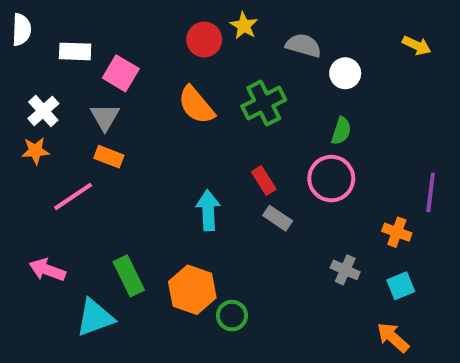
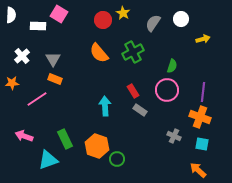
gray semicircle: (303, 45) -> (153, 23), turned -72
yellow arrow: (417, 45) -> (203, 39), moved, turned -40
pink square: (121, 73) -> (59, 14), moved
white circle: (345, 73) -> (181, 19), moved
orange star: (35, 151) -> (12, 83), moved
purple line: (431, 192) -> (203, 92), moved
orange cross: (397, 232) -> (200, 117), size x1.5
cyan square: (401, 286) -> (202, 144), turned 32

